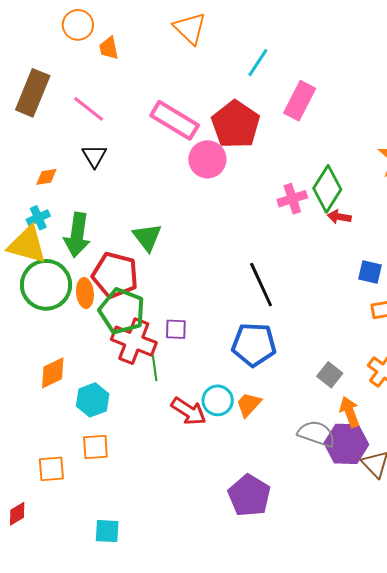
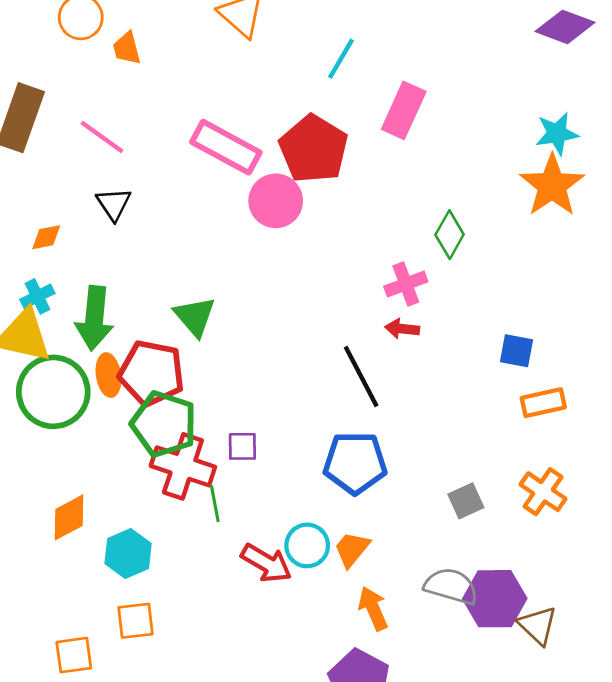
green diamond: (327, 189) -> (450, 235), size x0.7
pink cross: (292, 199) -> (406, 284), moved
red arrow: (339, 217) -> (402, 329), moved
orange ellipse: (85, 293) -> (108, 375), moved
gray square: (330, 375) -> (466, 501), turned 30
orange arrow: (350, 412) -> (373, 608), moved

